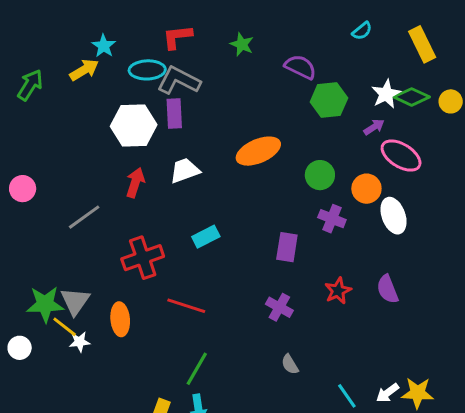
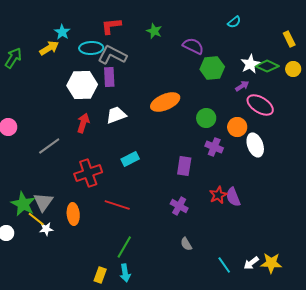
yellow rectangle: (422, 44) -> (289, 39), moved, size x0.7
purple semicircle: (388, 289) -> (233, 197), moved
green star: (45, 304) -> (23, 204), turned 30

